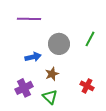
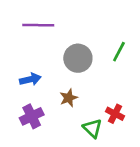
blue arrow: (33, 57) -> (30, 79), moved
green triangle: (50, 97) -> (92, 128), moved

